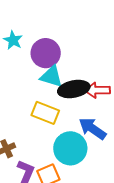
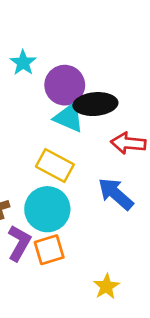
black ellipse: (74, 89) -> (95, 104), moved
cyan circle: (70, 148) -> (47, 209), moved

